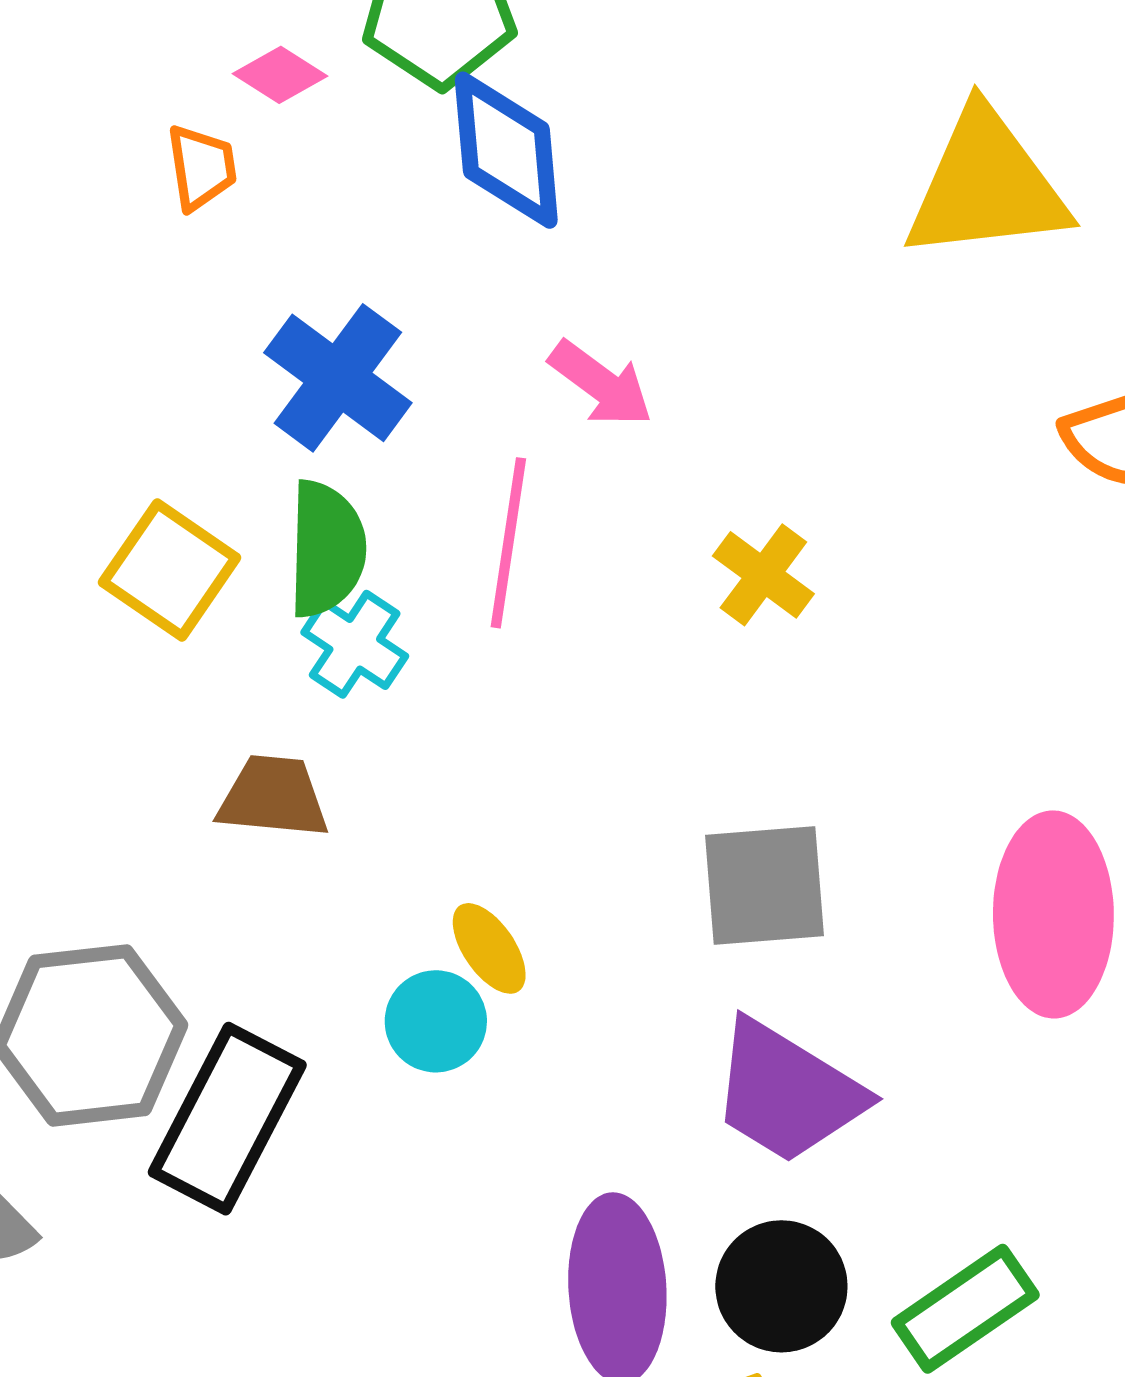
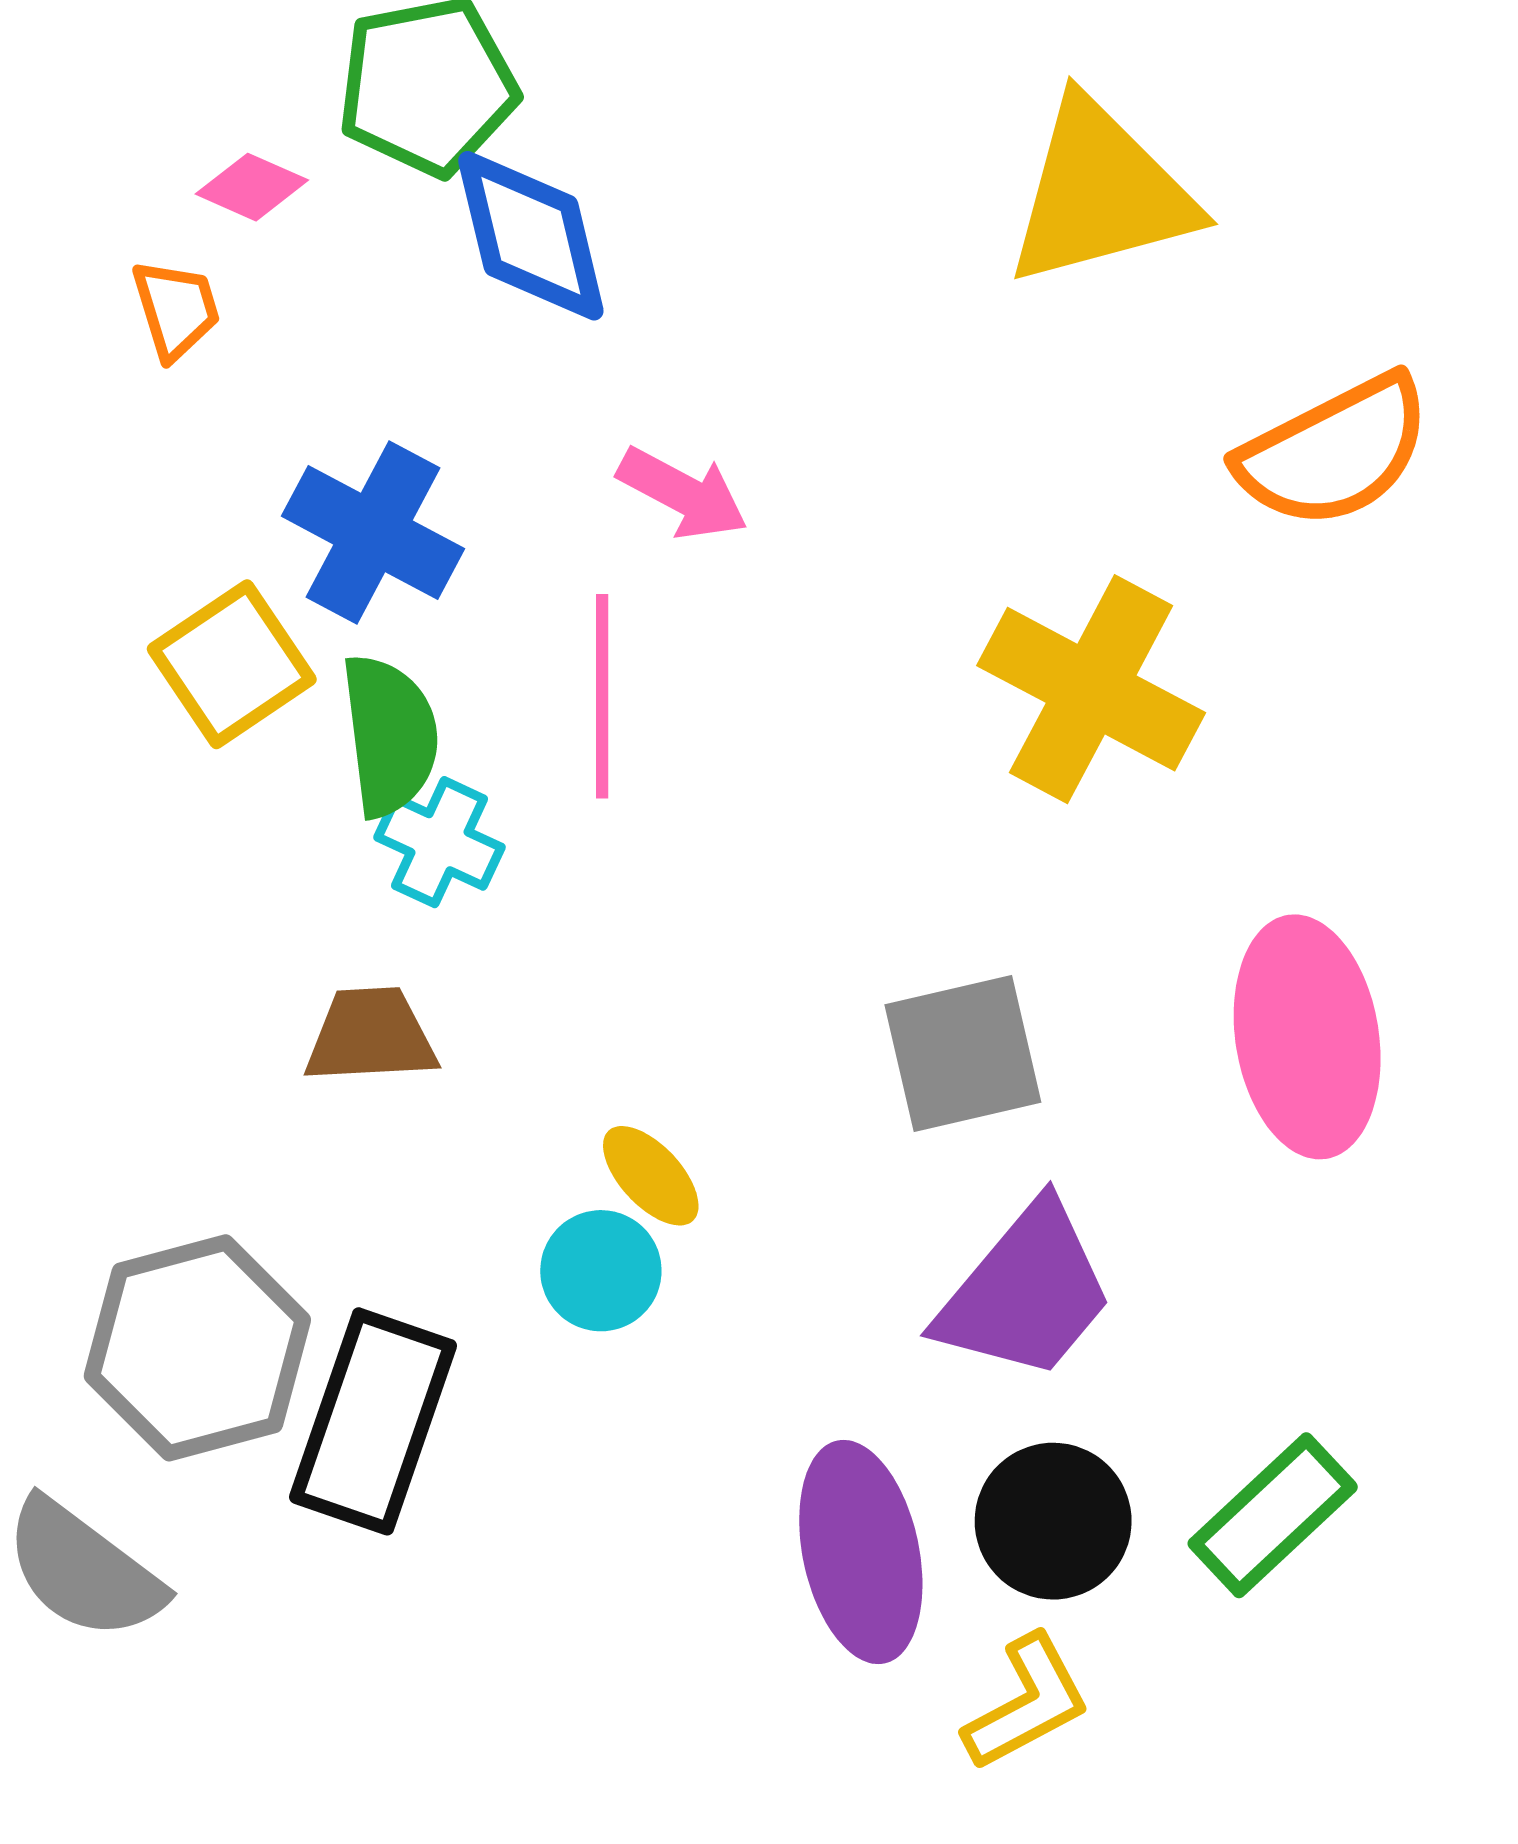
yellow square: (170, 570) -> (232, 664), moved, turned 30
yellow cross: (763, 575) -> (1091, 689), moved, size x1.8
purple trapezoid: (787, 1092) -> (1026, 1292), turned -73

